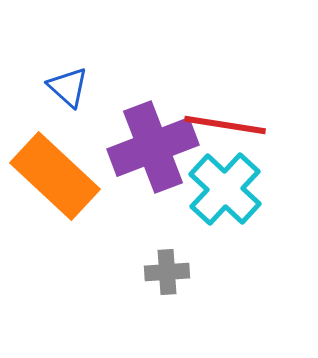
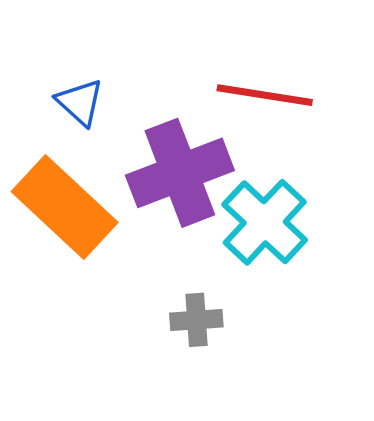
red line: (225, 125) -> (265, 95), moved

